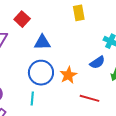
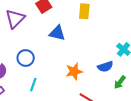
yellow rectangle: (79, 13) -> (84, 11), moved
blue circle: (41, 73) -> (26, 58), moved, size x0.7

